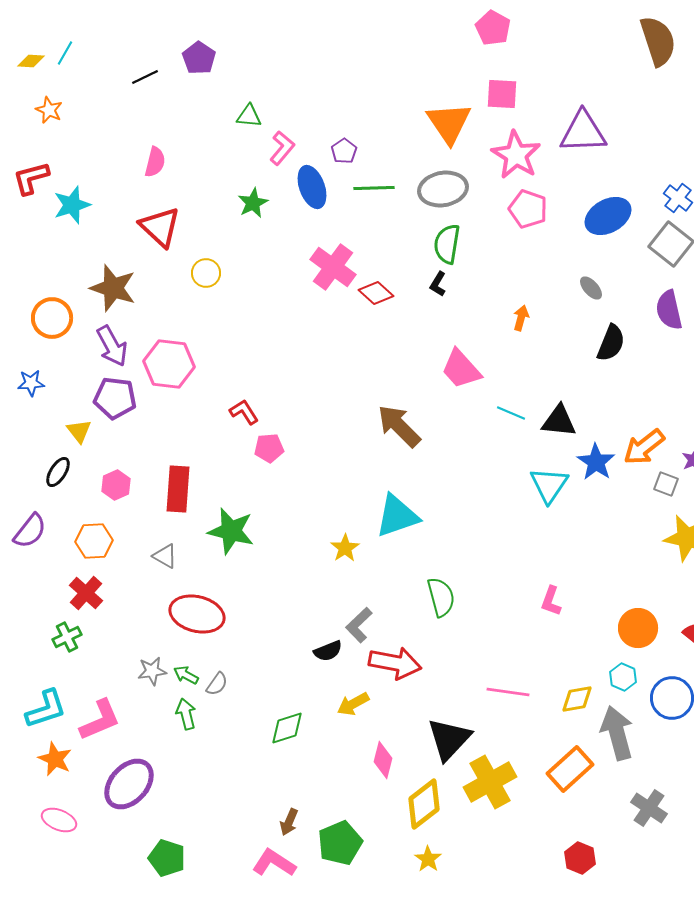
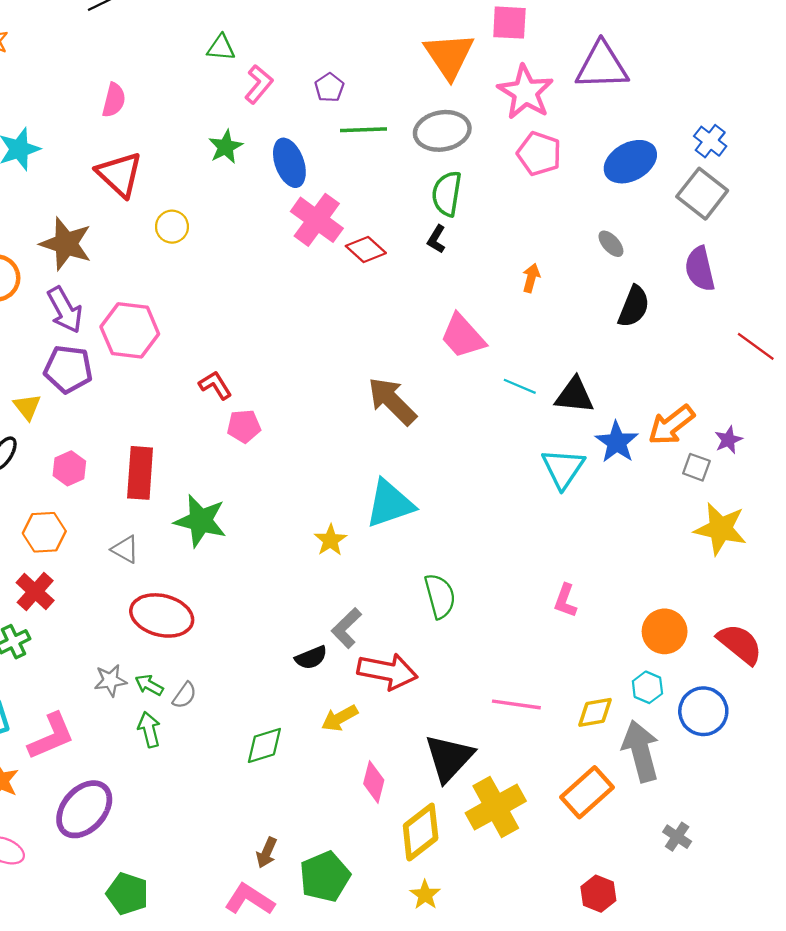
blue ellipse: (312, 187) -> (289, 163), moved
gray cross: (649, 808) -> (677, 837), size x0.7

